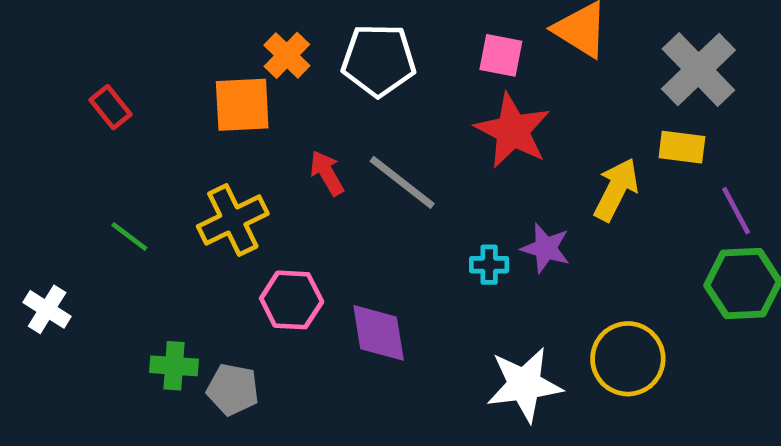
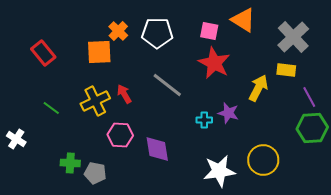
red rectangle: (111, 107) -> (43, 53), size x1.4
red arrow: (327, 173) -> (124, 94), moved

